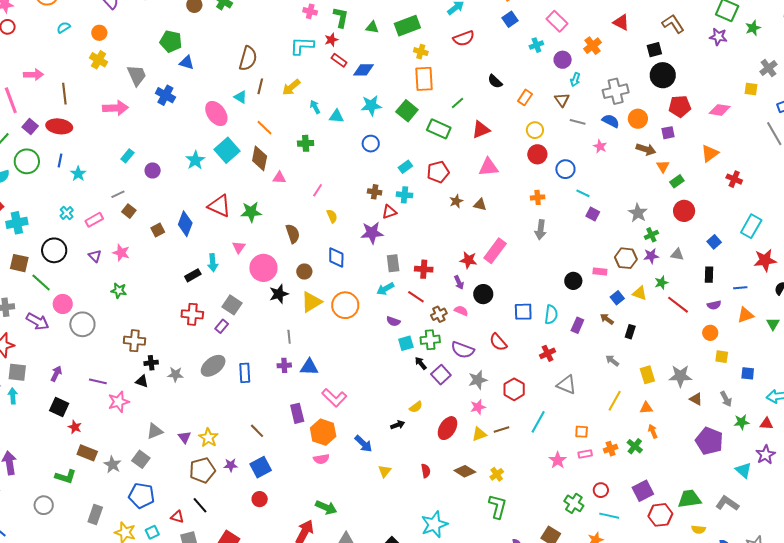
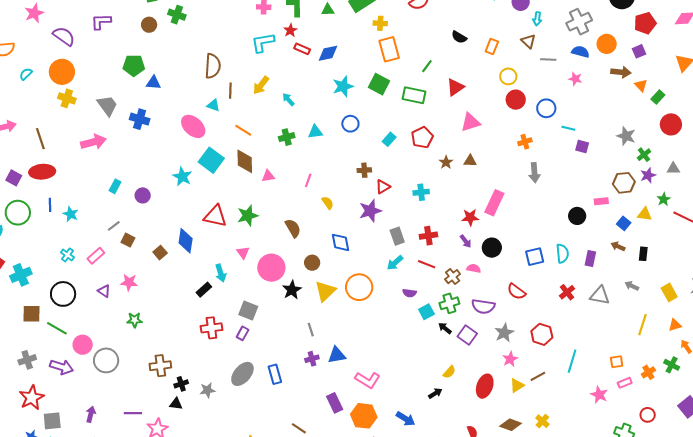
orange circle: (99, 33) -> (62, 72), size x1.6
cyan triangle: (336, 116) -> (315, 132), moved
cyan cross: (404, 195) -> (421, 192), moved
gray triangle: (567, 385) -> (600, 296), moved

